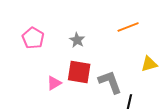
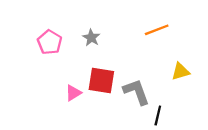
gray star: (77, 40) -> (91, 38), moved

